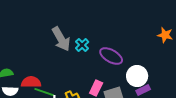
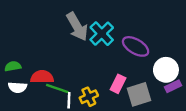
cyan cross: (82, 45) -> (102, 34), size x1.5

